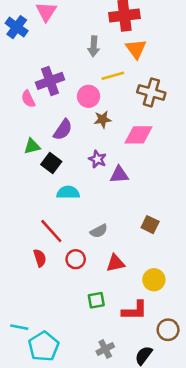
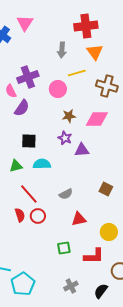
brown star: (103, 119) -> (69, 116), moved
purple semicircle: (63, 130) -> (22, 108), moved
green triangle: (32, 146) -> (16, 166), moved
black square: (51, 163) -> (29, 141), turned -35
red circle: (76, 259) -> (38, 216), moved

